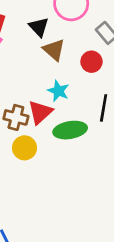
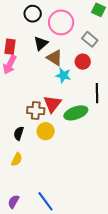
black triangle: (39, 27) -> (41, 43), turned 42
cyan star: (58, 91) -> (63, 75), moved

